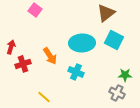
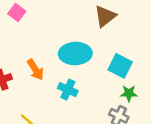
cyan square: (114, 40) -> (120, 66), moved

